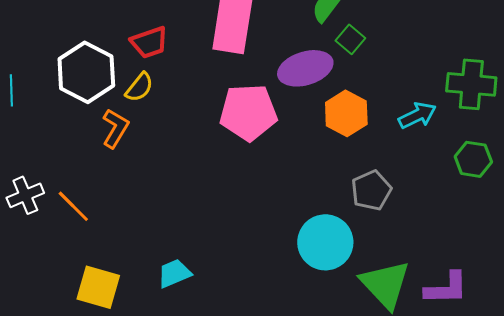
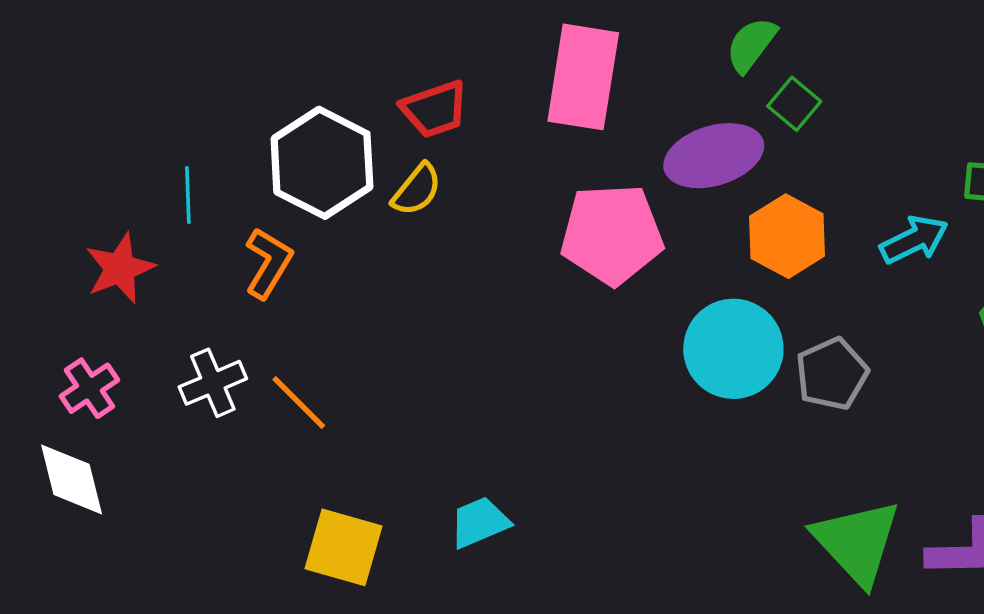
orange L-shape: (115, 128) -> (268, 263), moved
cyan circle: (325, 242) -> (733, 349), moved

